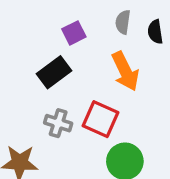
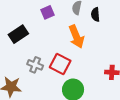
black rectangle: (54, 72) -> (18, 34), moved

